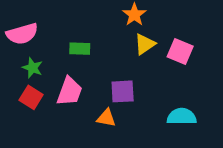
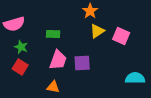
pink trapezoid: (69, 91) -> (58, 60), moved
cyan semicircle: (182, 117) -> (135, 78), moved
orange triangle: (106, 118) -> (53, 87), moved

